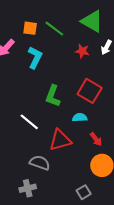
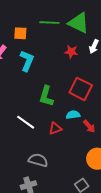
green line: (54, 29) -> (49, 23), moved, turned -30
red arrow: (96, 139) -> (89, 126), moved
red triangle: (60, 140) -> (55, 128), moved, size x0.6

